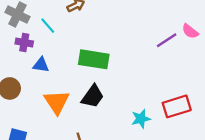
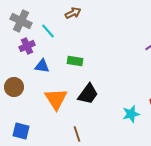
purple cross: (24, 42) -> (27, 46), turned -35
green rectangle: (94, 59) -> (75, 61), moved, size x0.6

